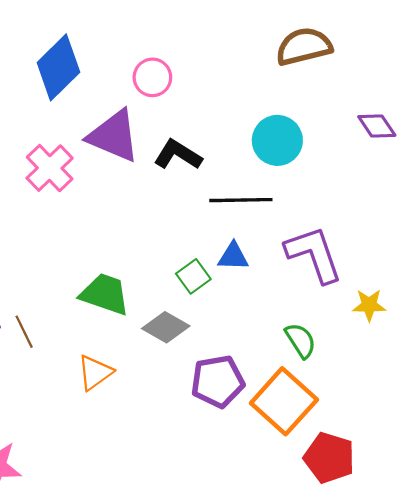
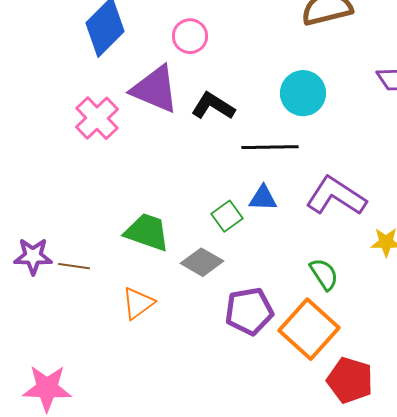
purple L-shape: (314, 254) -> (336, 196), turned -38
brown line: (24, 332) -> (74, 266), turned -56

